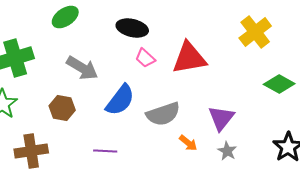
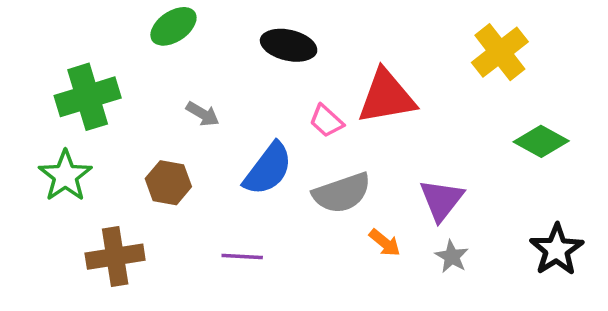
pink trapezoid: (145, 58) -> (326, 121), moved
gray arrow: (82, 68) -> (203, 114), size x0.6

